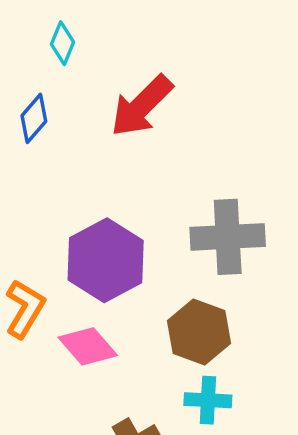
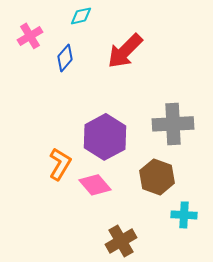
cyan diamond: (63, 43) -> (81, 16), turned 55
cyan cross: (208, 400) -> (184, 215), moved

